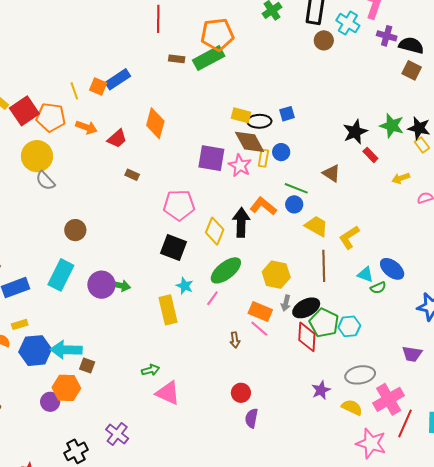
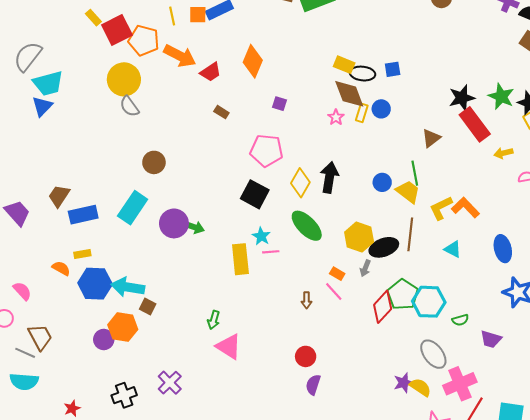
orange square: (98, 87) -> (198, 15), turned -30
orange arrow: (86, 127) -> (180, 56), size x1.4
red rectangle: (370, 155) -> (475, 124), size x2.0
purple square: (211, 158) -> (280, 104), moved, size x0.5
pink star: (240, 165) -> (336, 117), size x0.7
brown triangle: (331, 173) -> (431, 138), turned 42
green line: (296, 188) -> (415, 173), moved, turned 50
blue circle: (294, 204) -> (382, 182), moved
orange L-shape: (263, 206) -> (465, 208), moved
blue ellipse: (392, 269) -> (503, 249), moved, turned 30
green ellipse: (226, 270) -> (307, 226), turned 76
green semicircle: (378, 288) -> (460, 320), moved
pink line: (212, 298) -> (271, 252), moved, turned 42
black ellipse: (306, 308) -> (384, 247), moved
orange rectangle: (260, 312) -> (337, 274), size x0.6
cyan hexagon: (349, 326) -> (429, 302), size x1.4
red diamond: (307, 337) -> (383, 307), turned 32
green arrow: (150, 370) -> (214, 320), turned 114
gray ellipse: (360, 375) -> (433, 354), turned 56
purple star: (321, 390) -> (404, 383), moved

